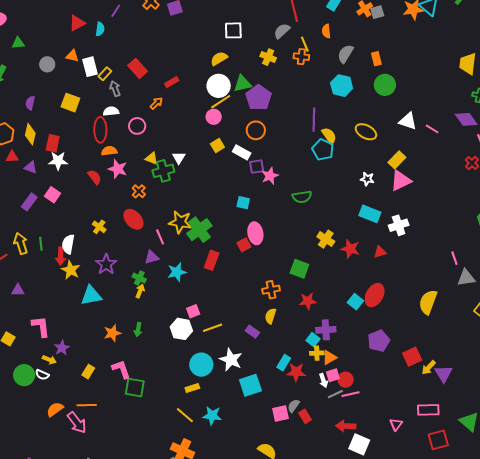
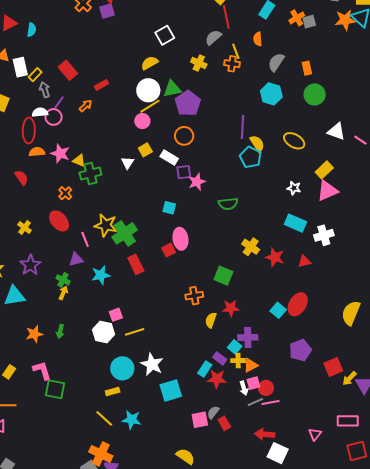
purple line: (116, 11) -> (59, 102), moved
white square: (233, 30) -> (165, 35), turned -30
pink circle: (137, 126) -> (54, 117), moved
white triangle: (179, 158) -> (128, 163), moved
pink star: (118, 169) -> (60, 153), moved
red rectangle: (212, 260) -> (136, 264), turned -48
yellow semicircle: (270, 316) -> (211, 320), moved
purple rectangle: (252, 332) -> (220, 358), moved

